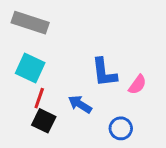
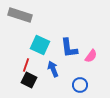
cyan square: (30, 68) -> (40, 45), moved
blue arrow: (80, 104) -> (53, 69), turned 35

